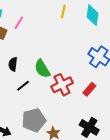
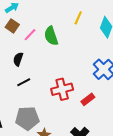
pink line: (19, 23) -> (30, 35), moved
green semicircle: (42, 69) -> (51, 36), moved

